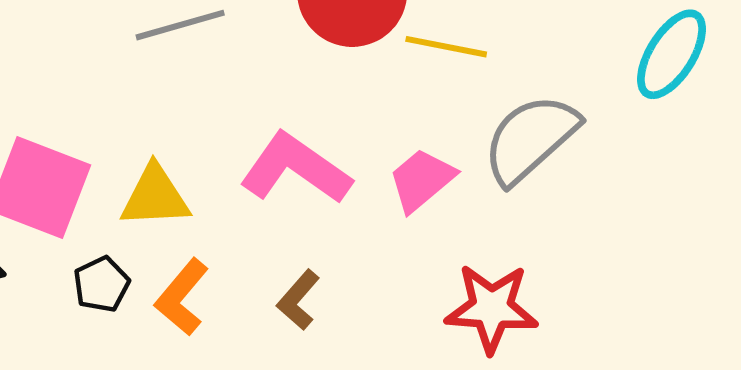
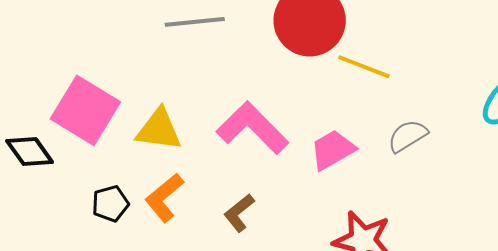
gray semicircle: (530, 139) -> (408, 136), size x0.6
black pentagon: (101, 284) -> (110, 204), moved

